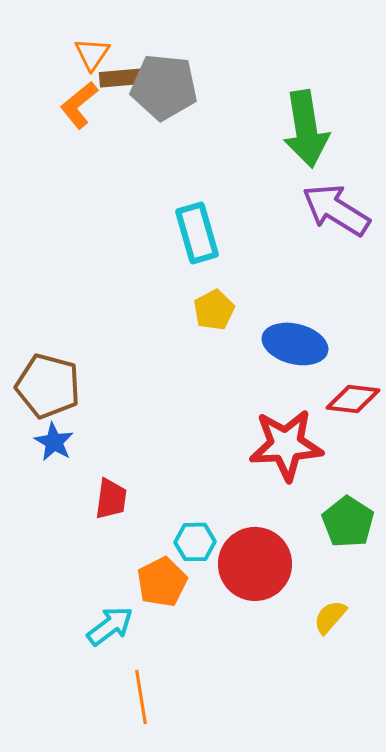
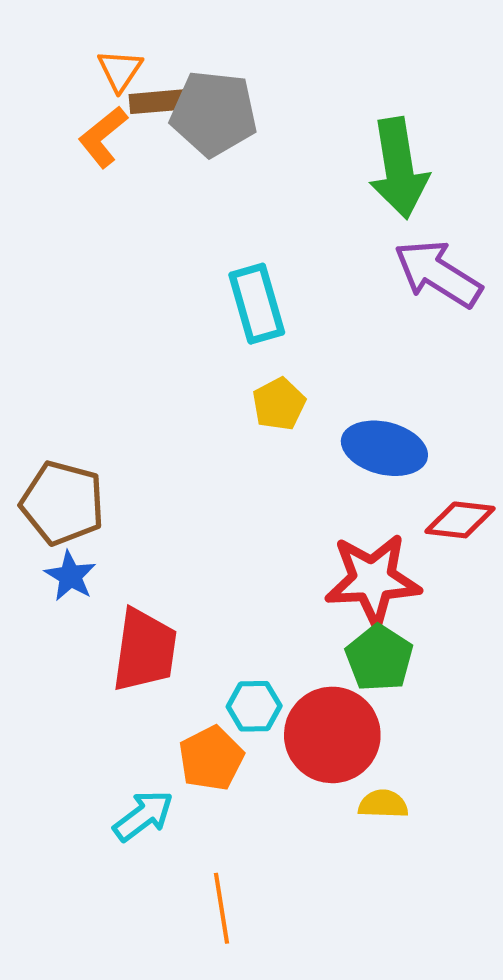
red trapezoid: (111, 499) -> (145, 650), size x1.6
green pentagon: (348, 522) -> (379, 658), moved
yellow semicircle: (330, 617) -> (383, 804), moved, turned 51
orange line: (141, 697) -> (222, 908), moved

